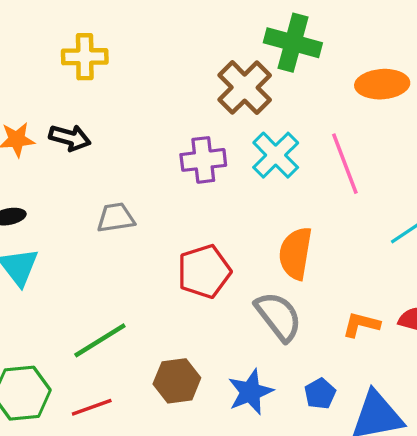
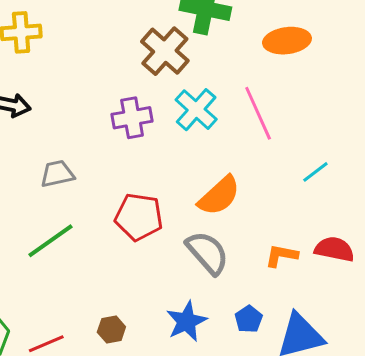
orange semicircle: (295, 253) -> (219, 196), turned -138
red pentagon: (204, 271) -> (139, 217), turned 30
green line: (100, 340) -> (51, 241), moved
brown hexagon: (177, 381) -> (111, 329), moved, size x0.7

